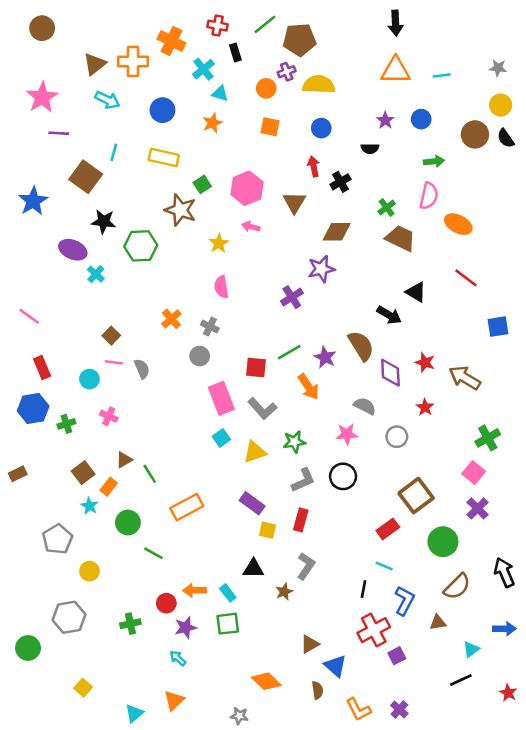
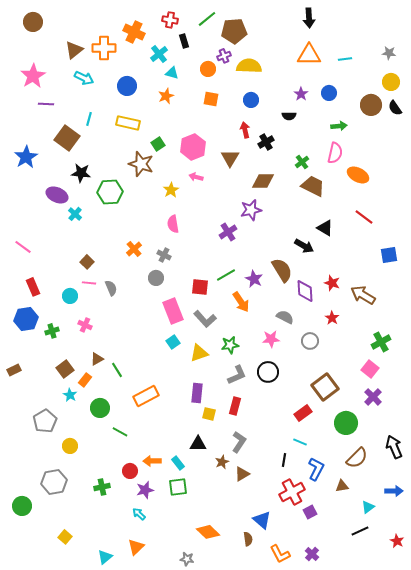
purple rectangle: (252, 503) -> (197, 393), turned 60
brown triangle: (310, 644) -> (242, 474), moved

